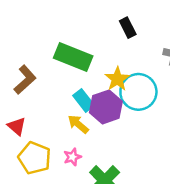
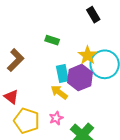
green rectangle: (73, 57) -> (52, 40), size x0.5
cyan rectangle: (84, 100) -> (62, 74), turned 30

